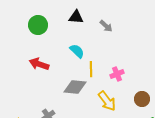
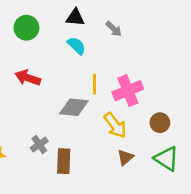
cyan semicircle: (77, 51) -> (77, 46), moved
pink cross: (117, 74) -> (128, 91), size x1.6

